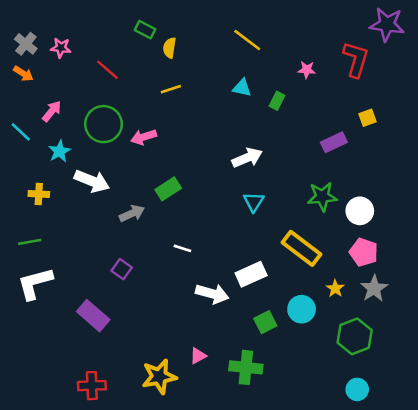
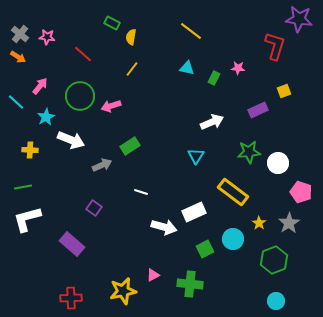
pink star: (307, 70) -> (238, 68), moved
yellow line: (171, 89) -> (132, 69), turned -35
white arrow: (247, 158) -> (212, 122), moved
pink pentagon: (364, 252) -> (301, 192), moved

